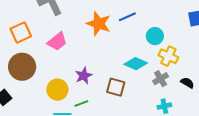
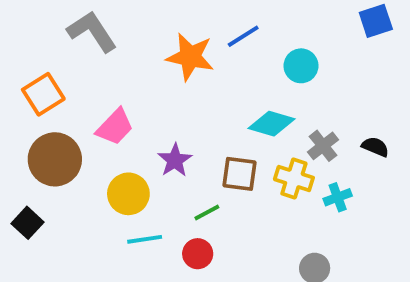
pink trapezoid: (57, 41) -> (115, 127), moved
yellow cross: (168, 56) -> (294, 178), moved
green line: (81, 104) -> (207, 213), moved

